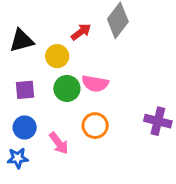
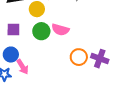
orange circle: (95, 126) -> (79, 57), moved
pink arrow: (59, 143) -> (23, 67), moved

